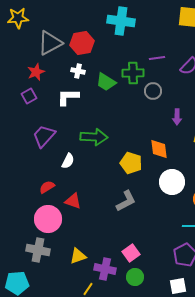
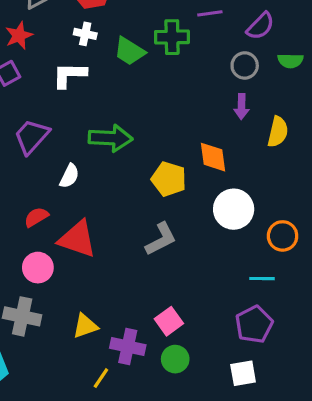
gray circle: (153, 91) -> (245, 65), moved
red triangle: (73, 201) -> (77, 239), size x1.5
pink circle: (48, 219) -> (38, 268), size x0.7

